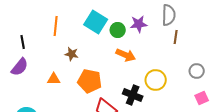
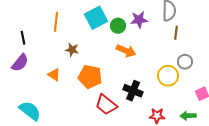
cyan square: (96, 22) -> (96, 18), turned 30
gray circle: (197, 71) -> (185, 62), moved
orange triangle: (54, 79) -> (54, 75), turned 32
yellow circle: (156, 80) -> (168, 76), moved

